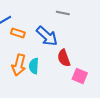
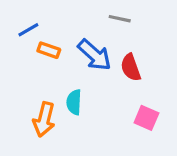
red semicircle: (64, 58) -> (131, 67), moved
orange arrow: (19, 65) -> (44, 119), moved

